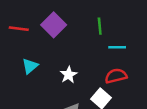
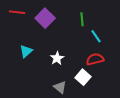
red line: (19, 29) -> (17, 12), moved
cyan line: (117, 47) -> (96, 36), turned 56

